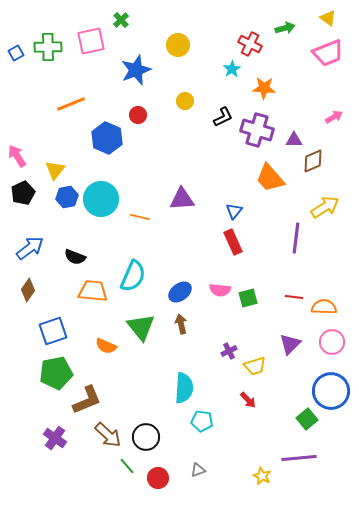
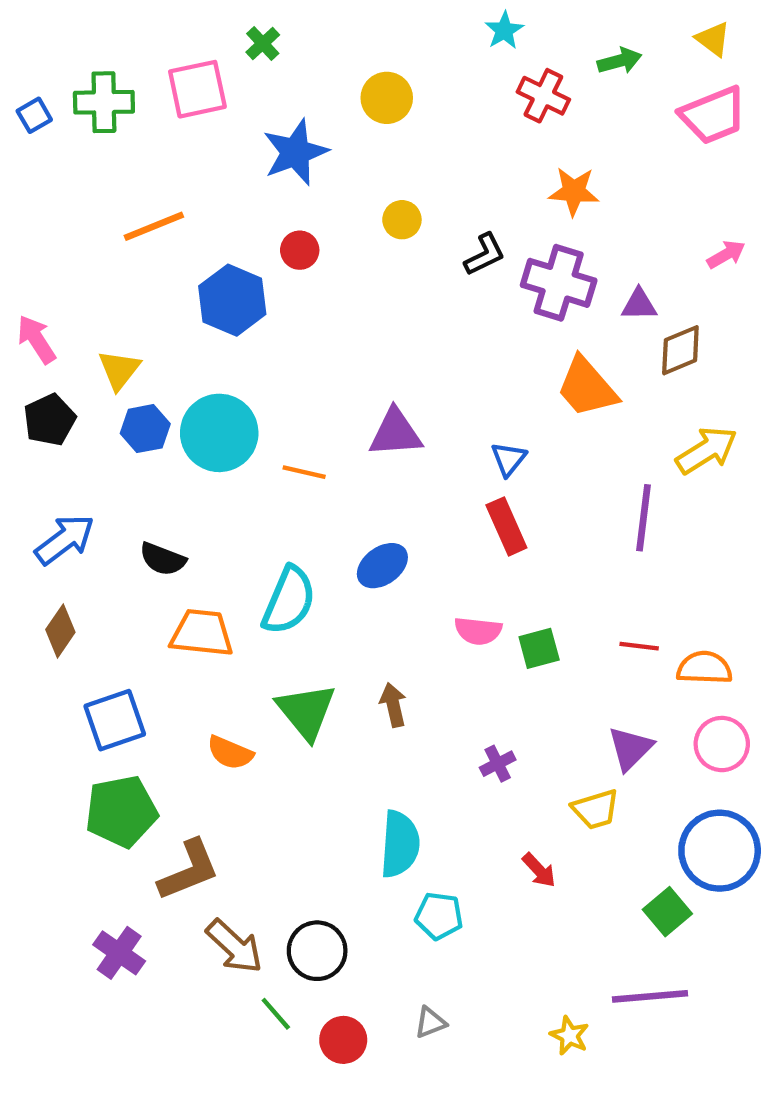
cyan star: (232, 69) -> (504, 30), moved
blue ellipse: (180, 292) -> (382, 566), moved
yellow trapezoid: (255, 366) -> (596, 809), moved

